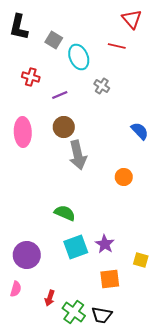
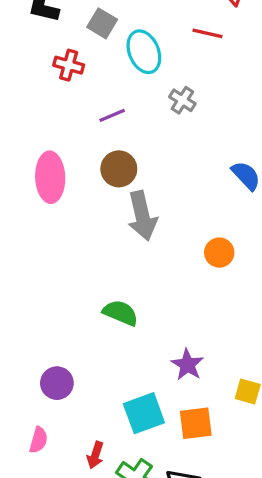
red cross: (31, 77) -> (69, 65), moved
cyan square: (76, 247) -> (144, 413), moved
purple circle: (27, 255) -> (57, 383), size x0.7

